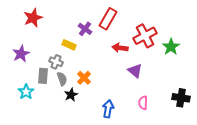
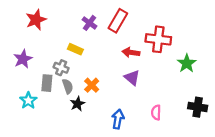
purple cross: (85, 29) -> (89, 23), moved
red cross: (145, 36) -> (158, 39), turned 35
green star: (171, 47) -> (187, 63), moved
purple triangle: (135, 71) -> (132, 78), moved

